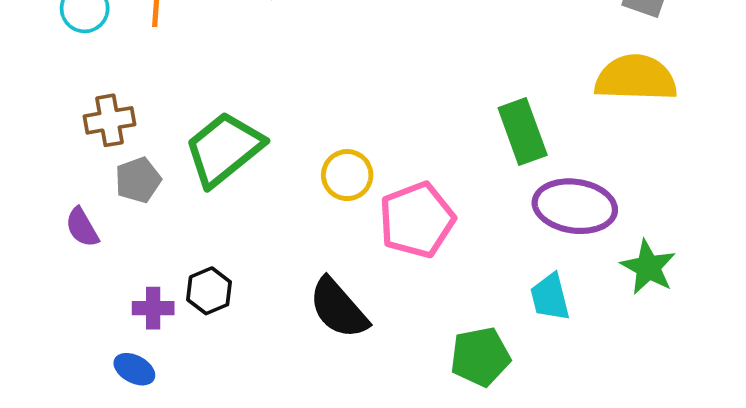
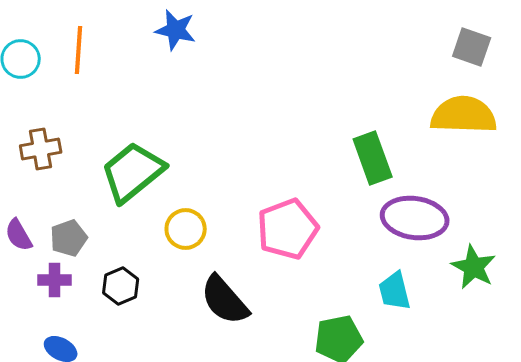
yellow circle: (347, 175) -> (186, 229), moved
gray pentagon: (138, 180) -> (69, 238), moved
purple cross: (153, 308) -> (55, 280), moved

